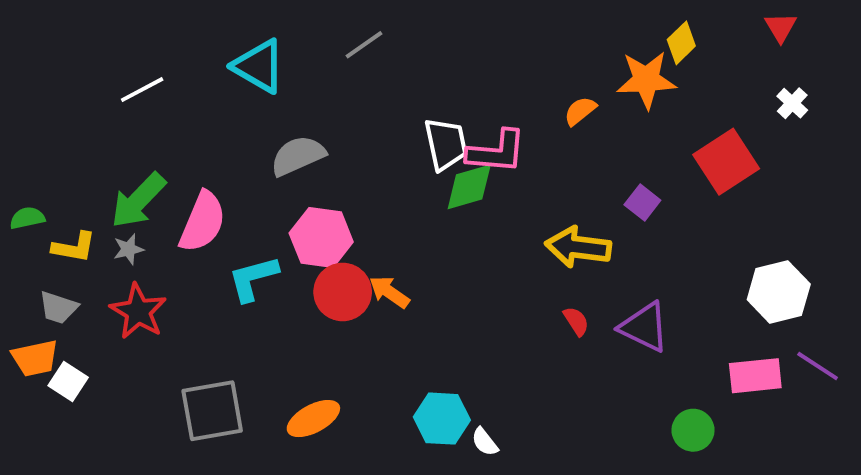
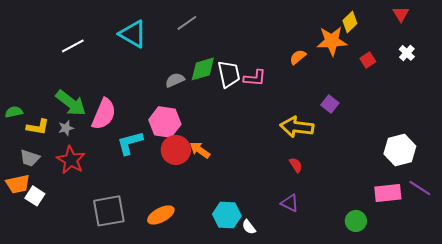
pink L-shape: (496, 152) -> (255, 78), size x0.7
gray semicircle: (298, 156) -> (175, 80), moved, size x0.7
red square: (726, 162) -> (368, 60), moved, size x0.5
green diamond: (469, 187) -> (203, 69), moved
green arrow: (138, 200) -> (71, 103), turned -96
purple triangle: (644, 327) -> (290, 203), moved, size x0.7

